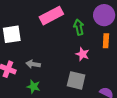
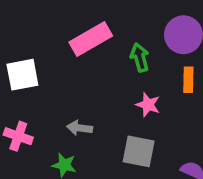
gray arrow: (33, 64) -> (80, 128), moved

